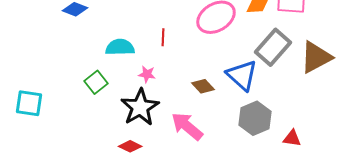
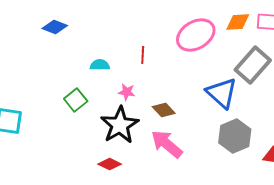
cyan semicircle: (120, 47) -> (100, 65), size x0.7
brown diamond: (203, 86) -> (164, 110), moved

